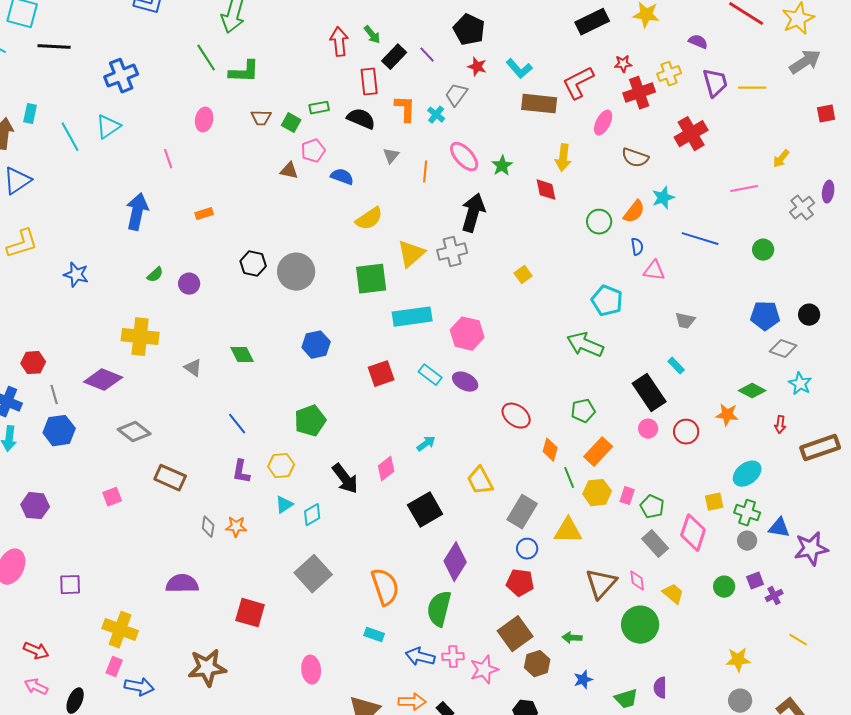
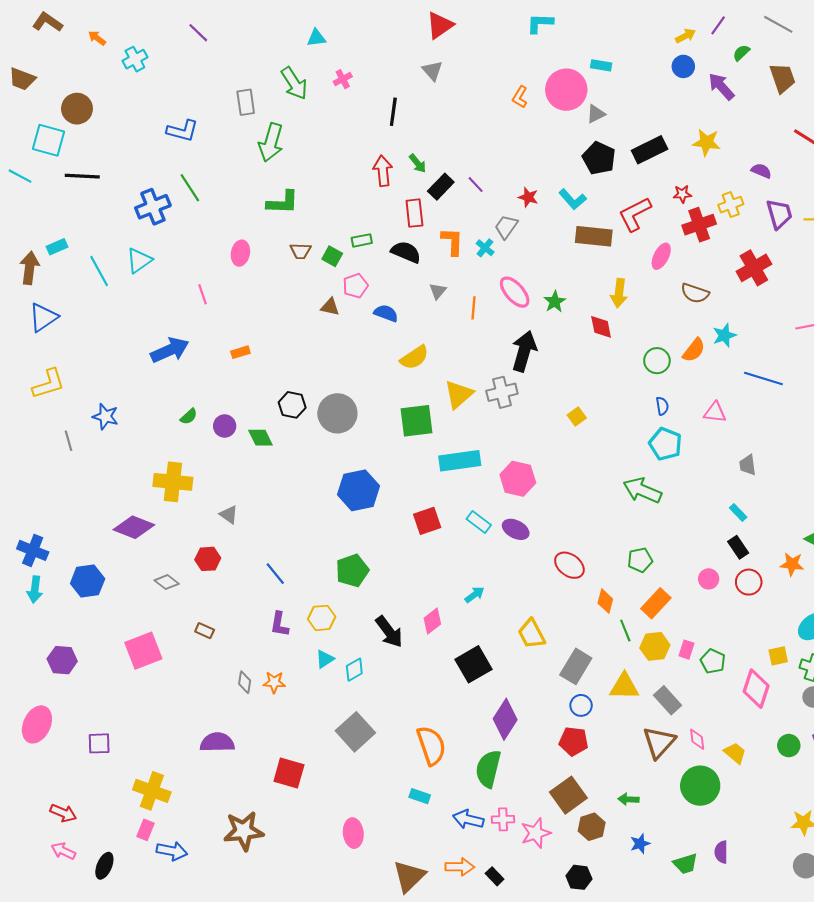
black pentagon: (469, 30) -> (599, 158), moved
green line: (206, 58) -> (190, 188), moved
cyan rectangle: (30, 114) -> (57, 247), turned 54
blue arrow: (137, 212) -> (170, 350), turned 54
blue semicircle: (637, 247) -> (662, 406), moved
gray trapezoid: (685, 321) -> (748, 465), turned 70
blue hexagon: (316, 345) -> (359, 490), size x1.4
green diamond: (242, 355) -> (260, 438), moved
red hexagon: (33, 363) -> (208, 559), moved
black rectangle: (649, 393) -> (738, 547), moved, size x0.6
gray line: (54, 395) -> (69, 441), moved
gray diamond: (134, 432) -> (167, 582), size x0.7
brown rectangle: (170, 478) -> (205, 631), size x0.6
pink square: (112, 497) -> (143, 651), size x1.8
gray rectangle: (655, 544) -> (668, 700), moved

